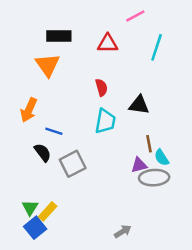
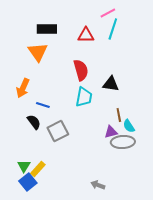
cyan line: (157, 47) -> (113, 29), moved
red semicircle: (101, 87) -> (81, 70), size x1.5
gray arrow: (123, 231) -> (98, 185), turned -128

